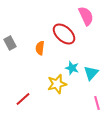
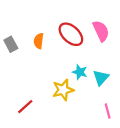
pink semicircle: (86, 16) -> (101, 31), moved
orange semicircle: (40, 48) -> (39, 41), moved

